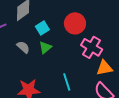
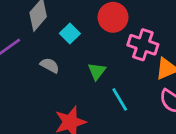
green triangle: (45, 47) -> (97, 71), moved

